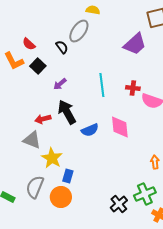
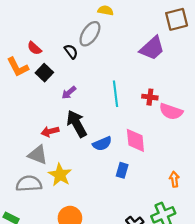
blue rectangle: (68, 176) -> (122, 170), moved
gray semicircle: (35, 187) -> (29, 184), moved, turned 65

